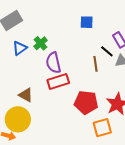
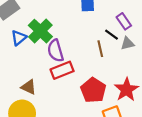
green cross: (41, 43) -> (40, 31), size x1.6
red pentagon: (86, 102) -> (93, 90), turned 30

